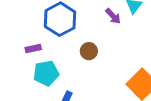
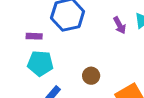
brown circle: (89, 51) -> (91, 76), moved

